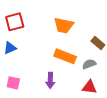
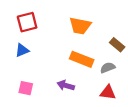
purple arrow: (50, 80) -> (66, 85), turned 105

